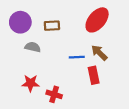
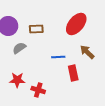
gray semicircle: (33, 47) -> (19, 48), turned -48
brown arrow: (99, 53) -> (87, 52), moved

